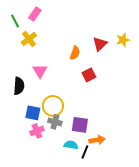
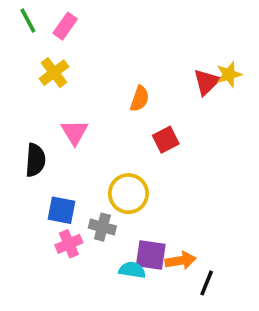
green line: (15, 21) -> (28, 20), moved
red triangle: (100, 44) -> (207, 82), moved
yellow circle: (53, 106) -> (128, 194), moved
purple square: (80, 125) -> (151, 255), moved
black line: (85, 152) -> (207, 283), moved

